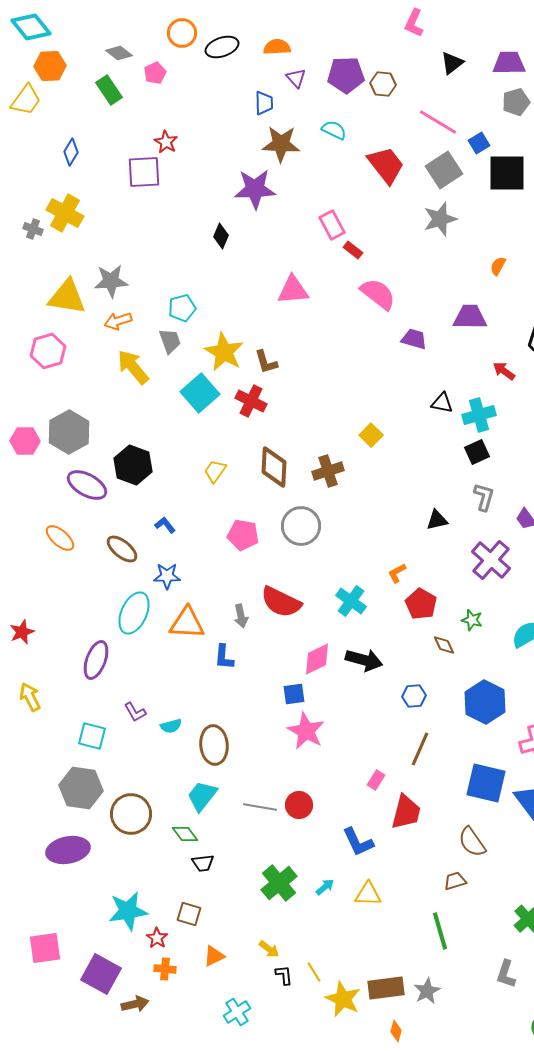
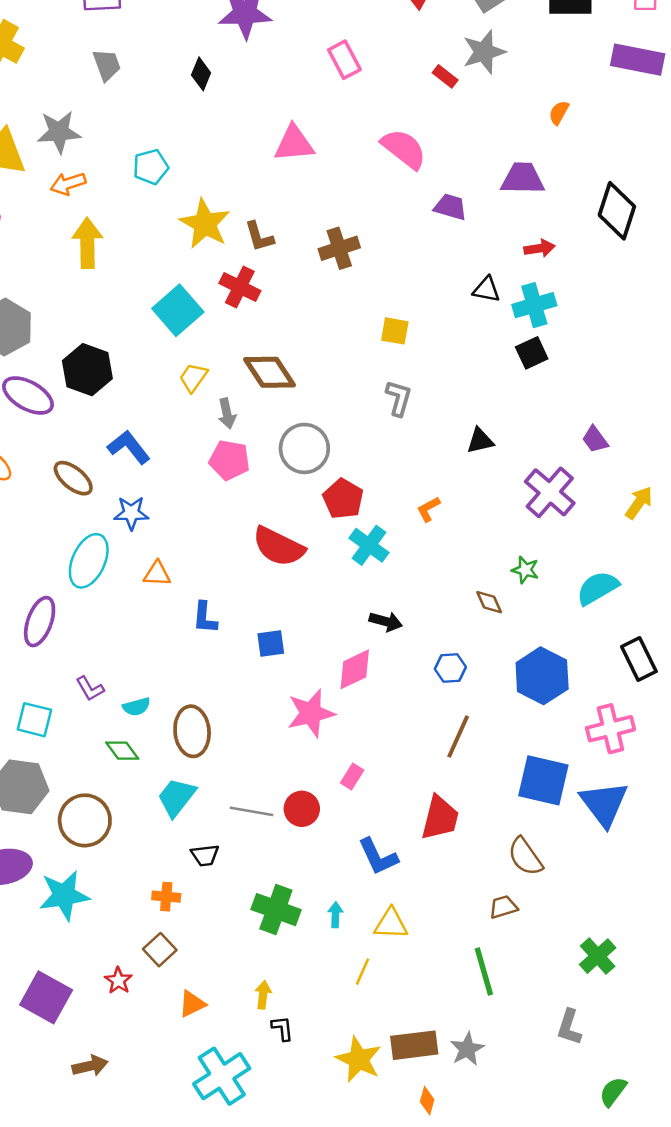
red rectangle: (353, 250) -> (445, 76), moved
gray trapezoid: (170, 341) -> (107, 65), moved
yellow arrow: (133, 367) -> (87, 243), turned 39
red arrow: (504, 371) -> (539, 248), moved, turned 135
cyan square: (200, 393) -> (178, 310), moved
yellow square: (371, 435) -> (395, 331), turned -35
brown diamond: (274, 467) -> (270, 372), turned -36
brown cross: (328, 471) -> (339, 248), moved
gray L-shape: (484, 497) -> (399, 398), moved
blue L-shape: (165, 525) -> (129, 447), size x1.6
red pentagon: (421, 604) -> (343, 499), moved
gray arrow: (241, 616) -> (227, 414), moved
orange triangle: (187, 623) -> (157, 574), size x0.6
pink diamond: (317, 659) -> (355, 669), moved
black arrow: (364, 660) -> (386, 622), size x0.7
blue square: (294, 694) -> (271, 643), moved
pink star: (306, 731) -> (311, 713), turned 30
pink rectangle: (376, 780) -> (352, 777), moved
green diamond: (185, 834) -> (122, 751), moved
black trapezoid: (203, 863) -> (205, 855), moved
green cross: (279, 883) -> (276, 910), turned -30
cyan arrow: (325, 887) -> (335, 915), turned -48
cyan star: (128, 911) -> (64, 895), moved
brown square: (189, 914) -> (160, 950), turned 30
yellow arrow: (269, 949) -> (263, 995), turned -120
orange cross: (165, 969) -> (166, 897), moved
yellow line: (314, 972) -> (363, 972), moved, turned 55
purple square: (101, 974) -> (46, 997), moved
cyan cross: (237, 1012) -> (222, 1076), size x1.6

